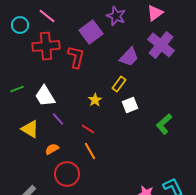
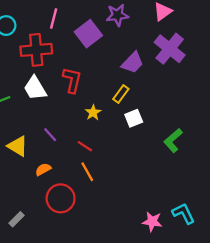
pink line: (47, 16) -> (54, 19), moved, turned 66
purple star: (116, 16) -> (117, 15), turned -30
red L-shape: (76, 57) -> (72, 80), moved
white trapezoid: (45, 96) -> (35, 88), moved

